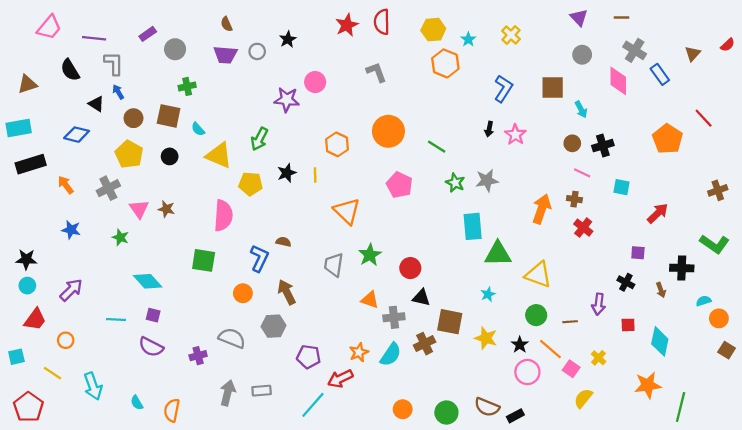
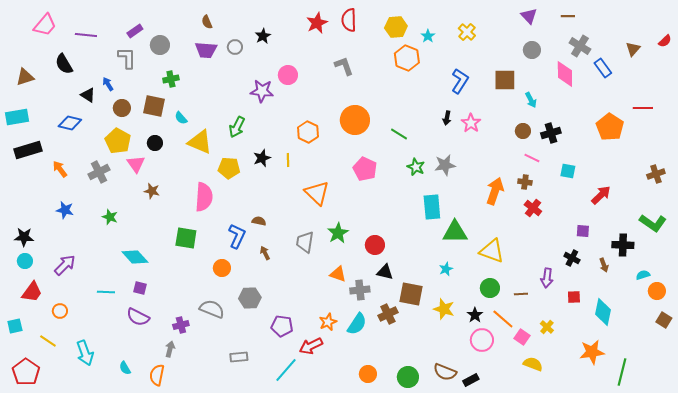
gray L-shape: (114, 63) -> (127, 58), moved
red line: (704, 118) -> (643, 108), turned -48
pink triangle: (139, 209) -> (136, 164), moved
brown arrow: (287, 292) -> (265, 253), moved, size x0.6
gray arrow: (228, 393) -> (170, 349), moved, size x0.7
yellow semicircle: (583, 398) -> (533, 364), turned 72

